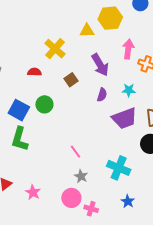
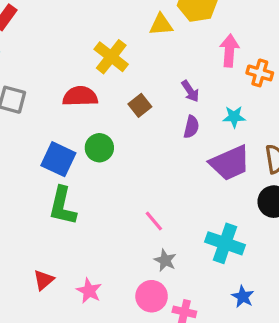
purple arrow: (100, 65) -> (190, 91), moved, size x0.6
red semicircle: (34, 72) -> (80, 96), size x1.5

